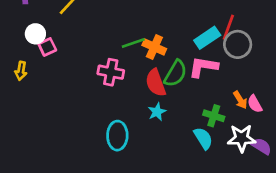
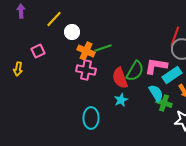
white circle: (35, 34) -> (72, 32), moved
cyan rectangle: (207, 38) -> (172, 75), moved
orange cross: (154, 47) -> (86, 51), moved
cyan semicircle: (203, 138) -> (156, 93), moved

